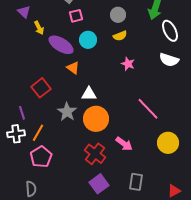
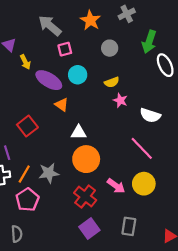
yellow semicircle: (120, 36) -> (112, 82), moved
white semicircle: (169, 60) -> (150, 115), moved
gray star: (67, 112) -> (49, 173), moved, turned 30
yellow circle: (168, 143) -> (144, 184), moved

